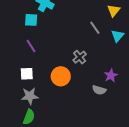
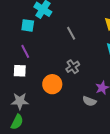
gray line: (95, 28) -> (71, 33), moved
white square: (27, 74) -> (20, 71), moved

